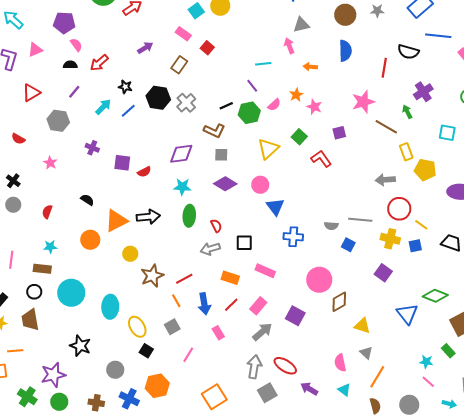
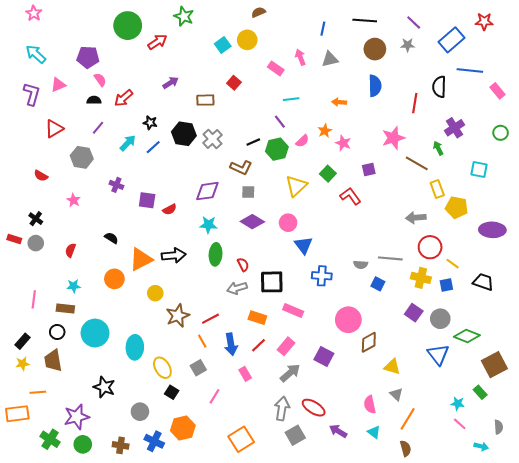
pink rectangle: (183, 34) -> (276, 68), moved
pink arrow: (289, 46) -> (300, 57), moved
black semicircle: (408, 52) -> (439, 87), turned 75
brown rectangle: (179, 65) -> (205, 100), turned 54
black square: (244, 243) -> (272, 282), size x1.4
gray circle: (409, 405) -> (440, 319), moved

